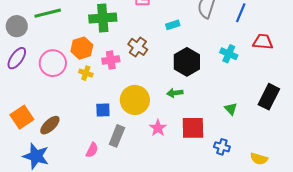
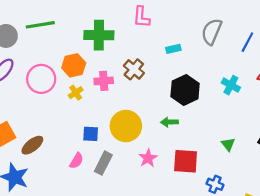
yellow cross: (86, 73) -> (76, 93), turned 32
pink semicircle: (92, 150) -> (76, 161), moved

